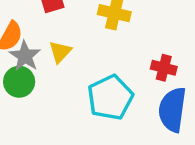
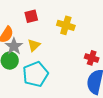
cyan pentagon: (110, 97) -> (35, 74), moved

